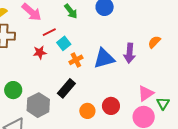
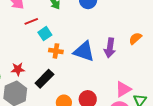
red star: (40, 52) -> (18, 69), moved
blue triangle: (104, 58) -> (84, 51), turned 30
orange cross: (76, 60) -> (56, 51), turned 32

